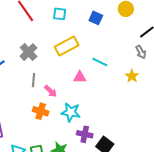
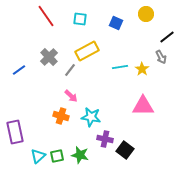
cyan line: (100, 62) -> (120, 67), turned -35
yellow star: (132, 76) -> (142, 69), moved
pink triangle: (80, 77) -> (143, 106), moved, size x1.6
gray line: (34, 80) -> (70, 70), moved, turned 32

